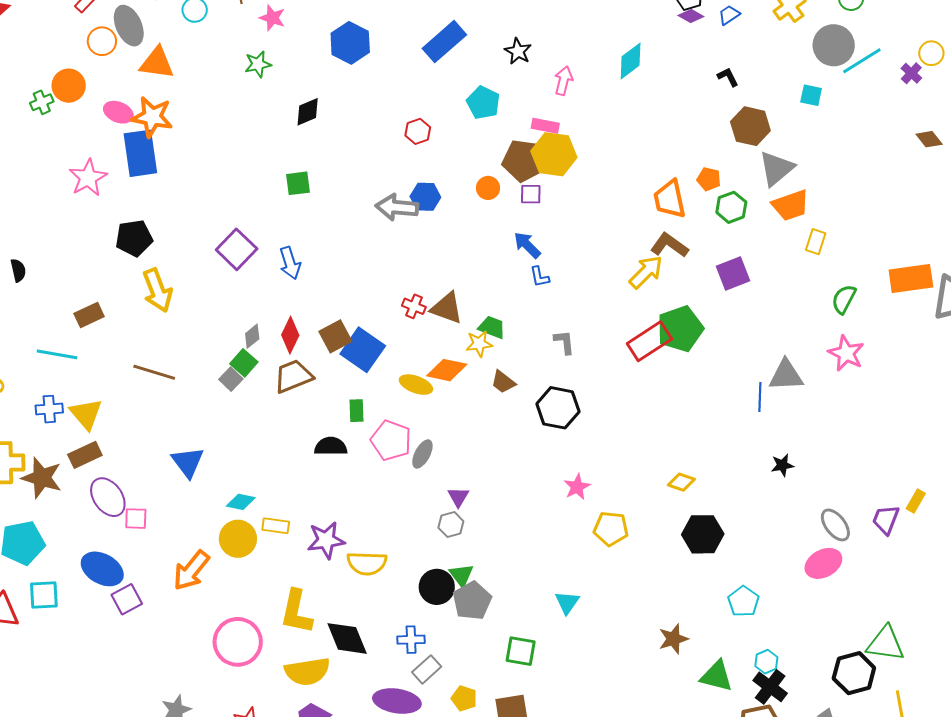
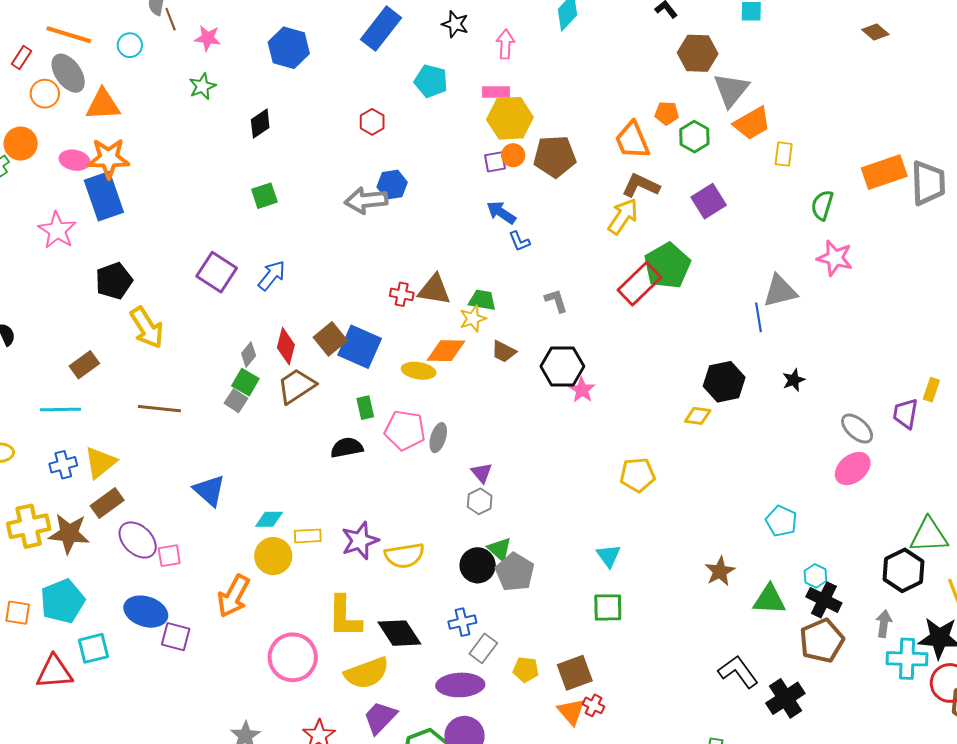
brown pentagon: (523, 161) -> (555, 156), moved
orange circle: (488, 188) -> (513, 155), moved
blue arrow: (290, 263) -> (272, 275), turned -112
yellow triangle: (86, 414) -> (100, 462), turned 42
pink star: (577, 487) -> (582, 390), moved
black hexagon: (703, 534) -> (724, 382), moved
purple square: (127, 599) -> (176, 637), turned -36
green square: (521, 651) -> (608, 607), moved

